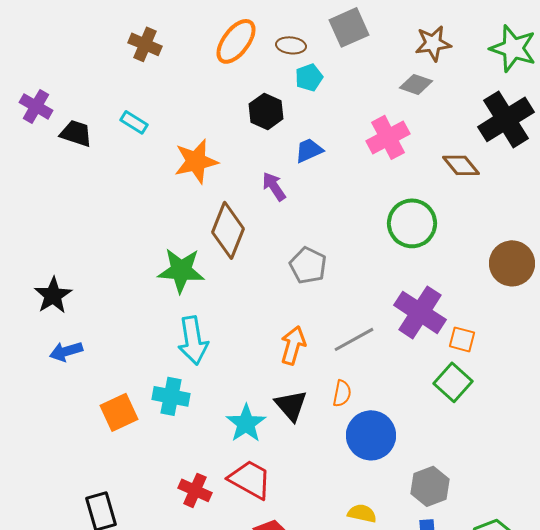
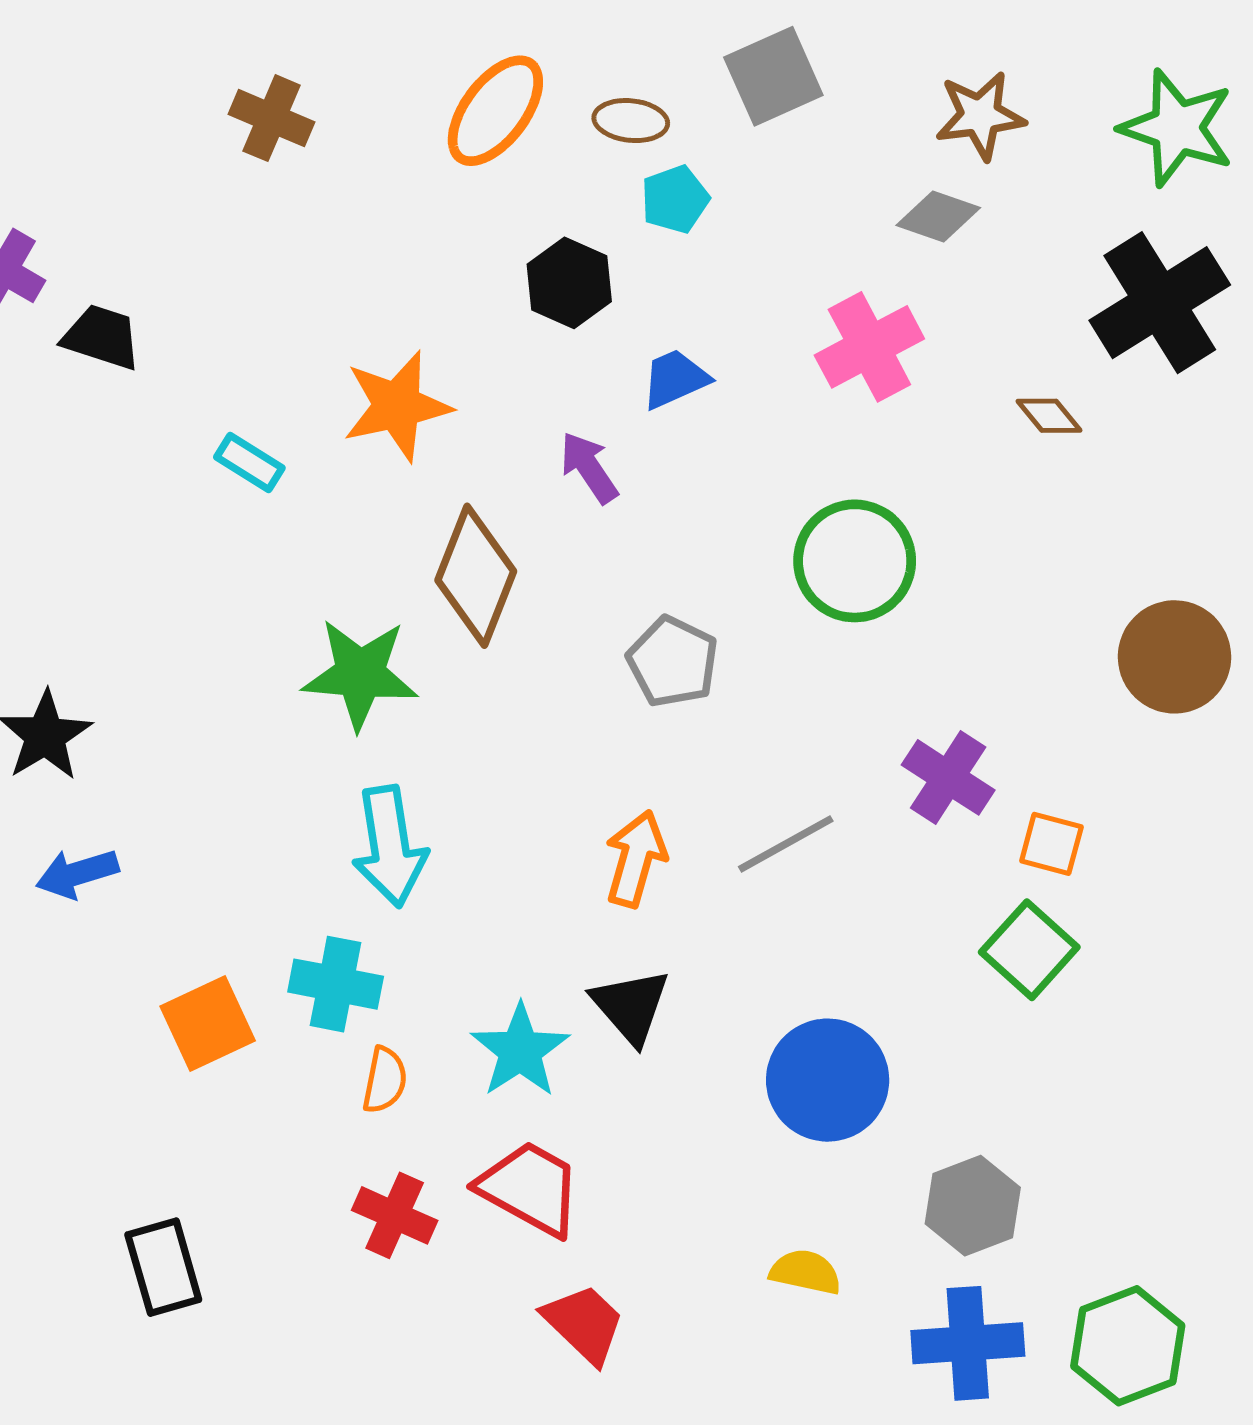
cyan rectangle: (134, 122) -> (249, 463), moved
brown diamond: (461, 165) -> (1049, 416), size x0.7
green circle: (412, 223) -> (855, 561), moved
purple cross: (420, 312) -> (948, 777), size x0.7
orange semicircle: (342, 393) -> (385, 1080), moved

